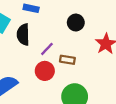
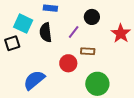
purple line: (47, 49) -> (74, 32), moved

